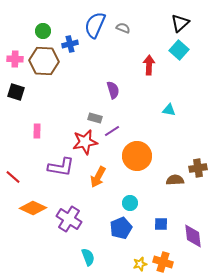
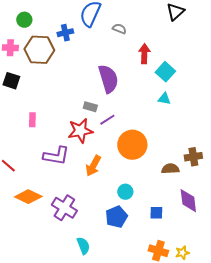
gray semicircle: (123, 28) -> (119, 29), moved
green circle: (43, 31) -> (24, 20), moved
cyan square: (179, 50) -> (165, 72), moved
purple semicircle: (113, 90) -> (108, 79), size x1.6
purple diamond: (193, 236) -> (188, 201), moved
yellow star: (140, 264) -> (182, 253), moved

